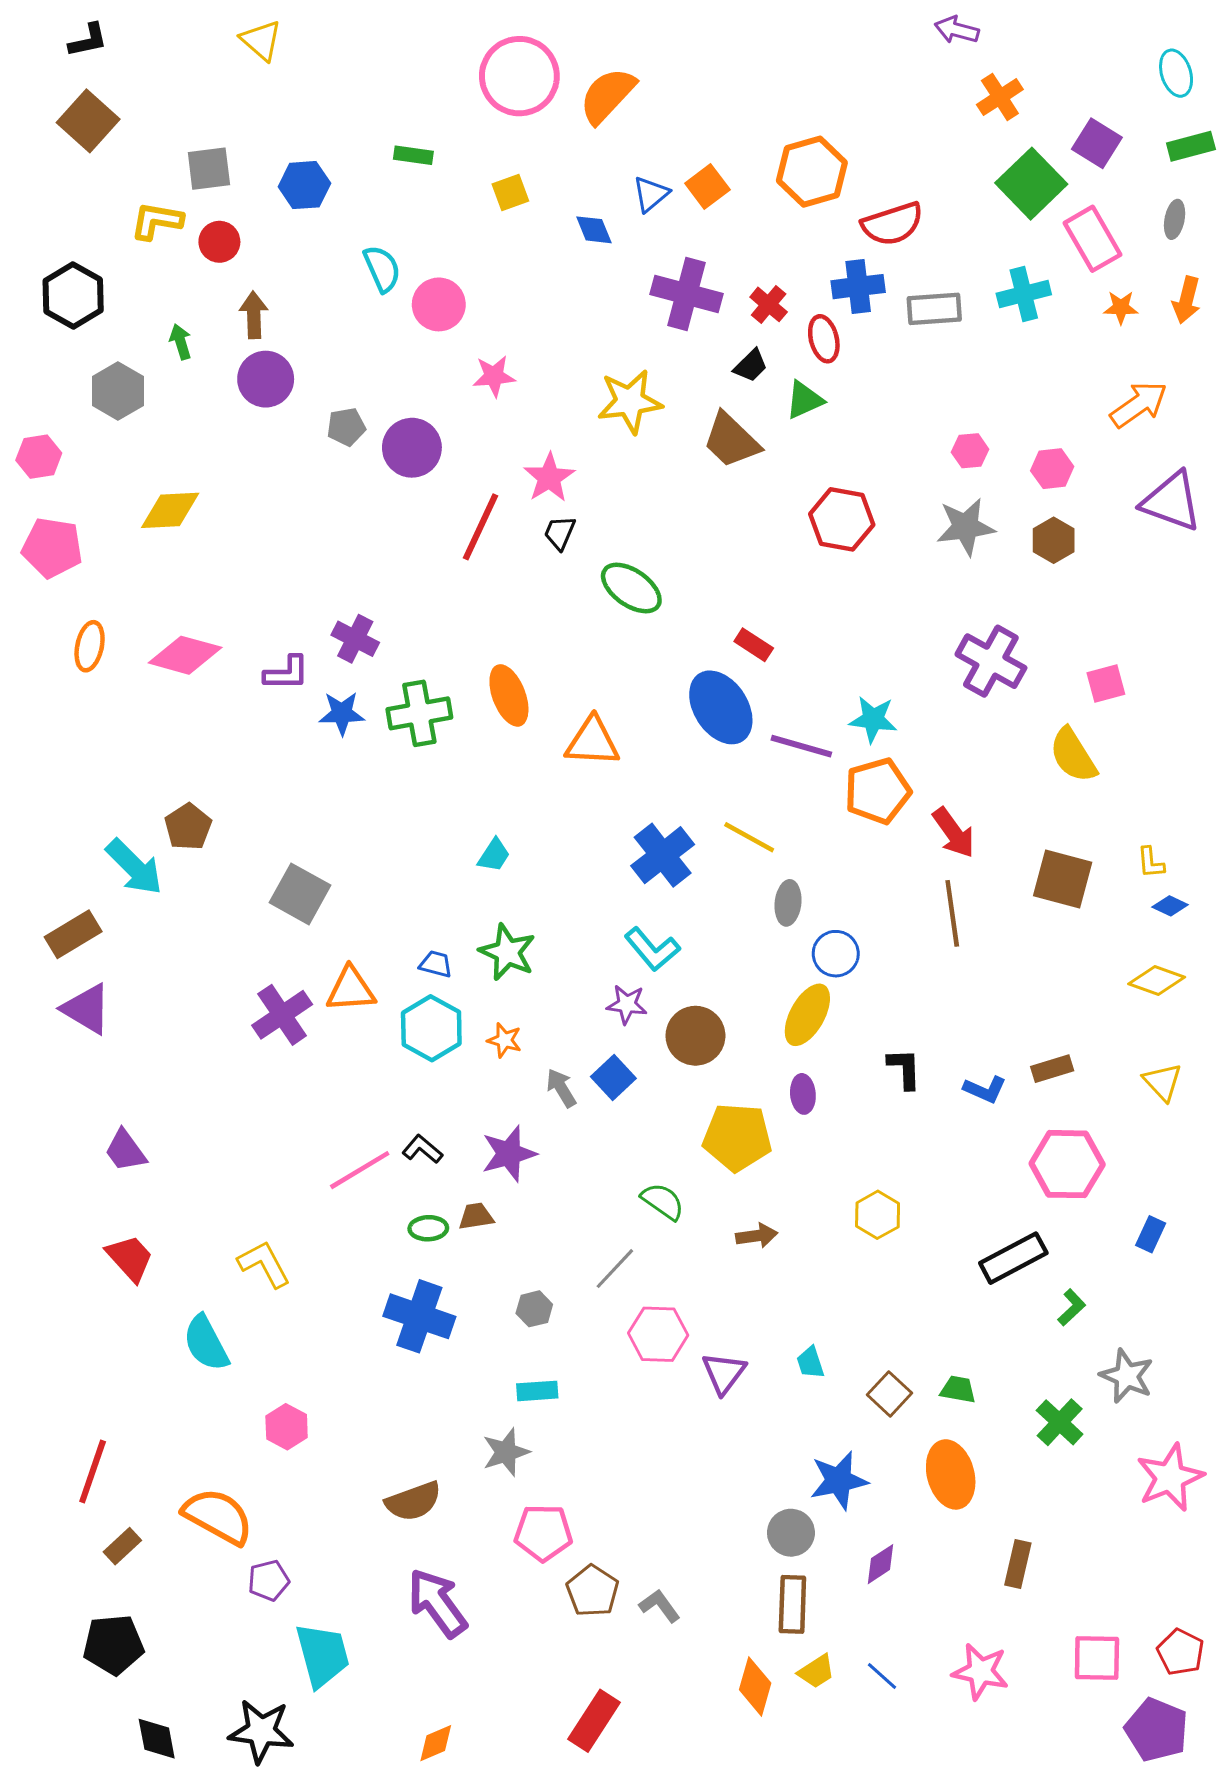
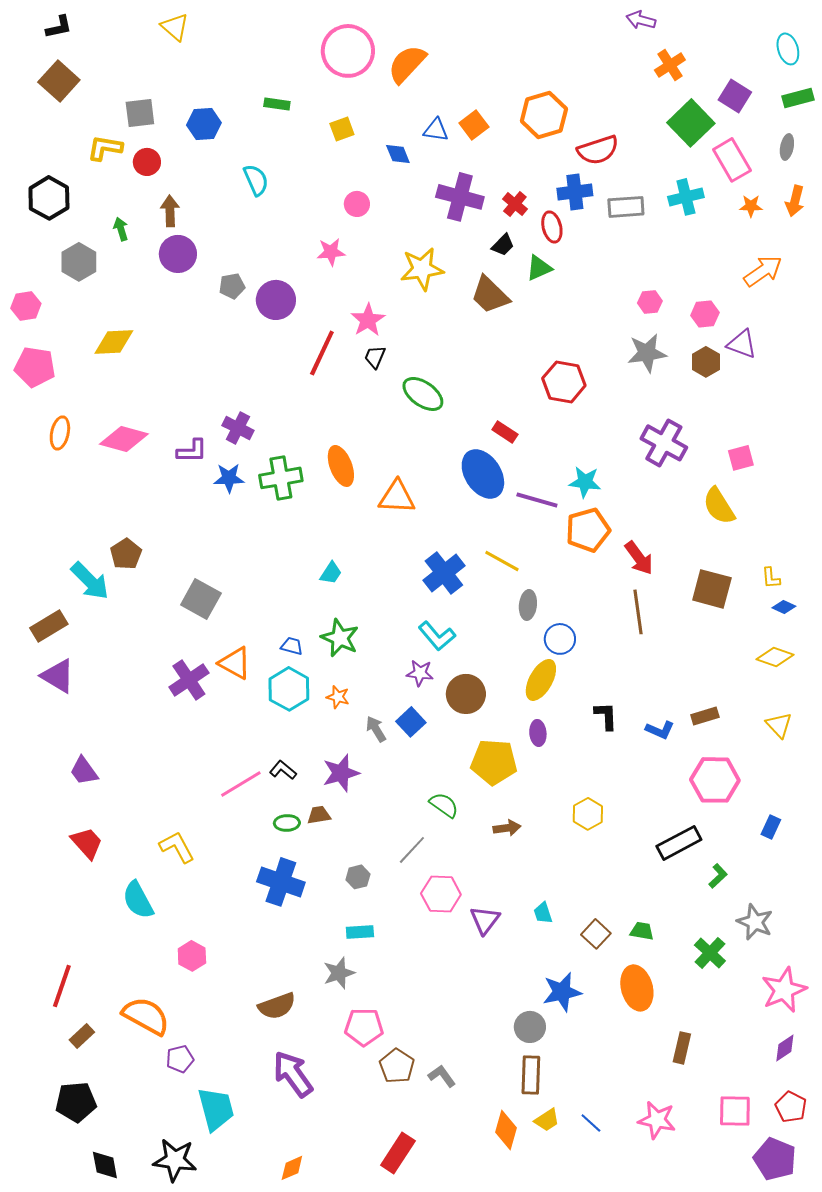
blue triangle: (651, 194) -> (436, 130), turned 48
pink circle: (439, 304) -> (357, 204), moved, size x0.7
purple triangle: (1172, 501) -> (742, 344), moved, size x0.7
red hexagon: (842, 519) -> (564, 382), moved
orange triangle: (351, 989) -> (235, 663), turned 33
purple diamond: (881, 1564) -> (785, 1048), moved

